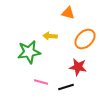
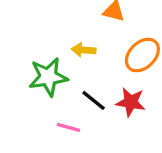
black line: (66, 87) -> (94, 100), moved, turned 56

